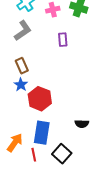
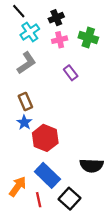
purple rectangle: (63, 40) -> (71, 73), turned -32
black semicircle: (82, 124) -> (92, 166), size x1.5
blue rectangle: (42, 133) -> (47, 175), turned -55

